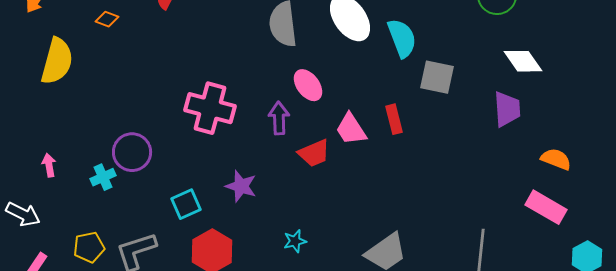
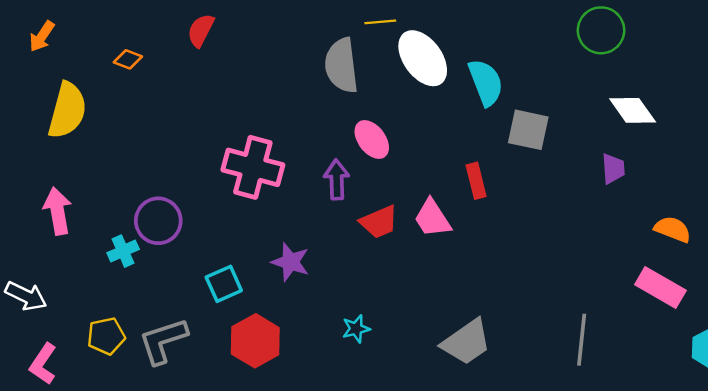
purple trapezoid: (507, 109) -> (613, 169), size x0.7
pink trapezoid: (351, 129) -> (432, 218), moved
pink arrow: (49, 165) -> (58, 211), moved, size x1.6

